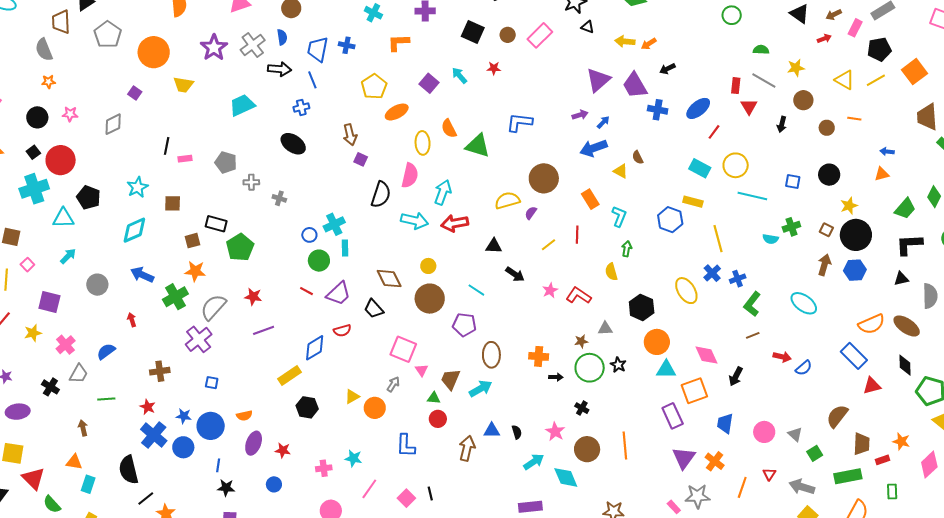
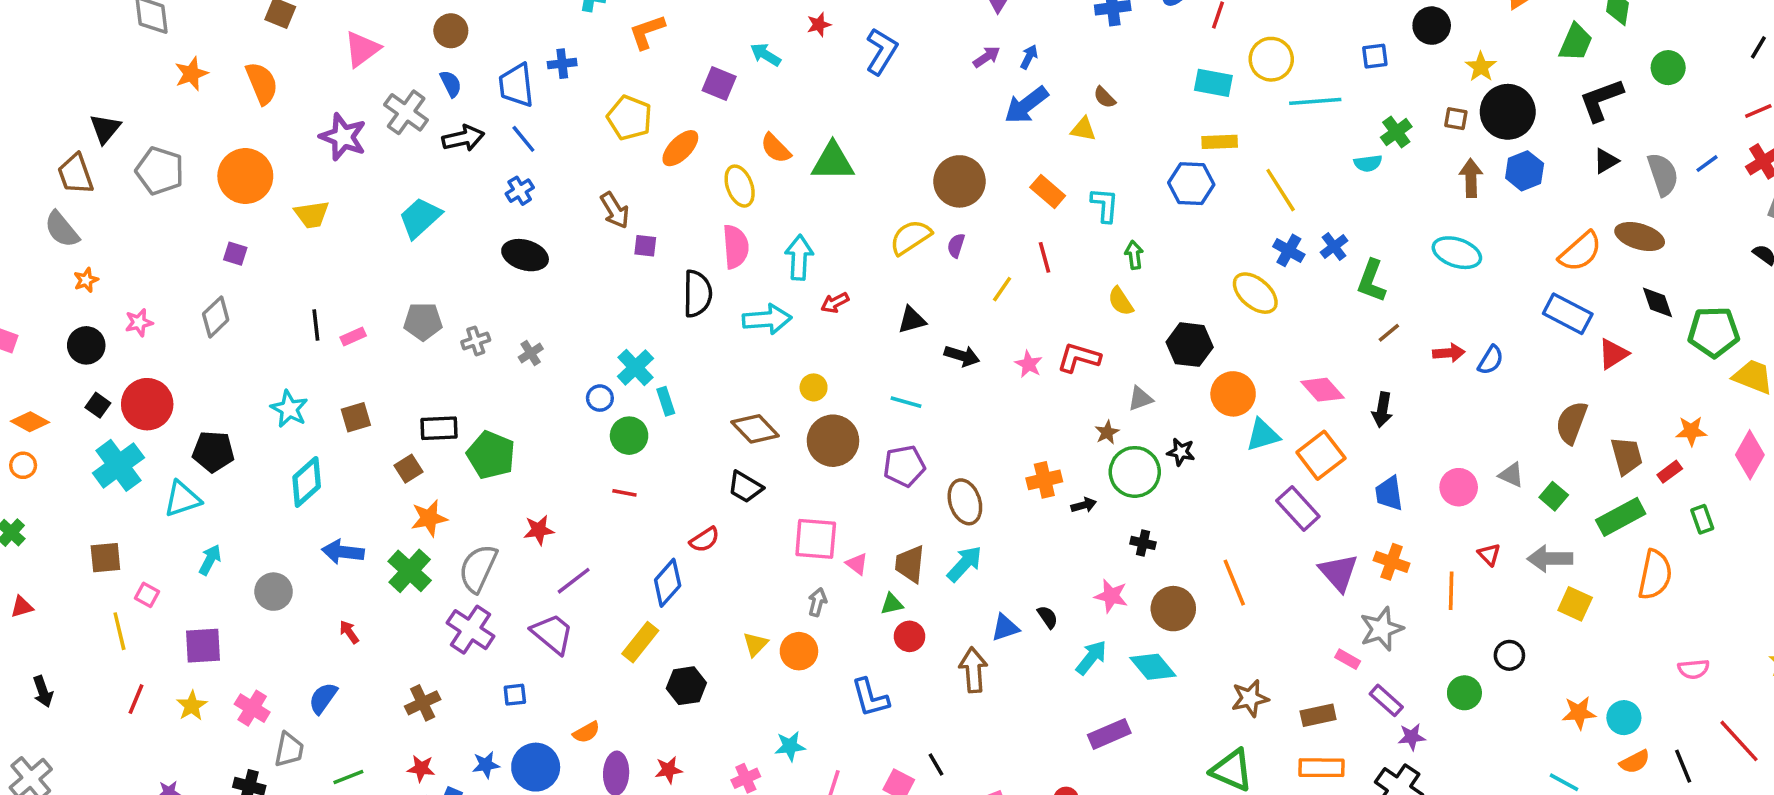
blue L-shape: (519, 122) -> (882, 51), moved, turned 132
gray cross: (279, 198) -> (531, 353), turned -32
red arrow: (455, 223) -> (835, 303), size x0.6
purple trapezoid: (338, 294) -> (552, 634), moved, turned -80

